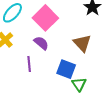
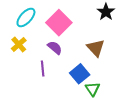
blue square: (66, 69) -> (80, 74), turned 30

